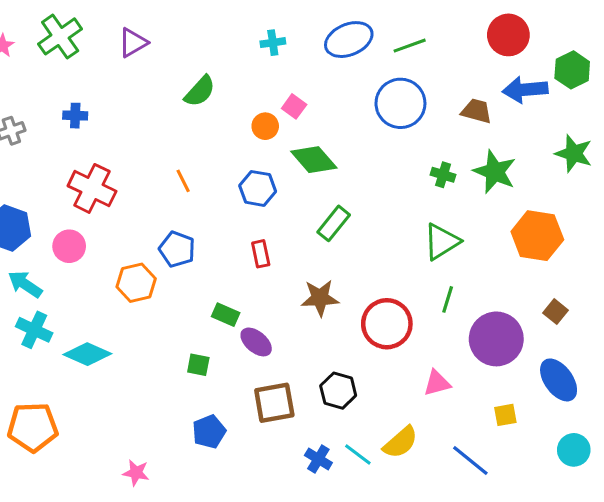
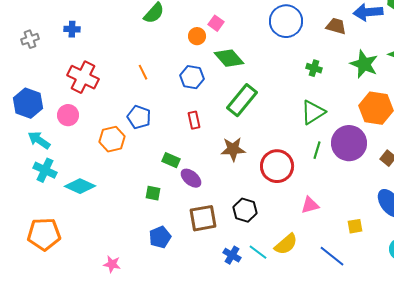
green star: (495, 172) -> (364, 64), moved
green rectangle: (334, 223) -> (242, 100), size x1.4
purple circle: (496, 339) -> (349, 143), moved

